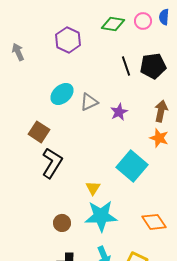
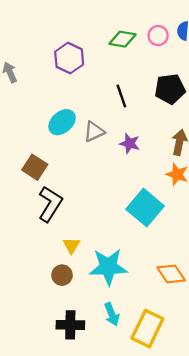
black line: (126, 66) -> (121, 96), moved
purple star: (119, 112) -> (130, 143), turned -30
yellow triangle: (93, 188) -> (72, 245), moved

